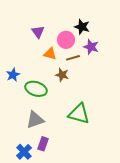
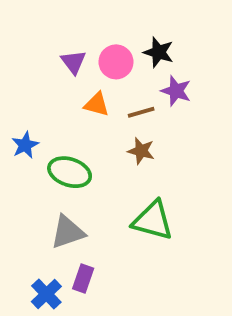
pink circle: (66, 40) -> (116, 62), moved
brown star: (62, 75) -> (141, 151), moved

